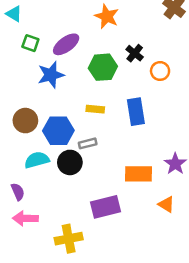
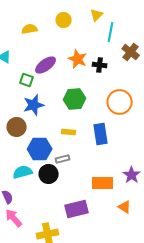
green square: (30, 43) -> (27, 80), moved
purple ellipse: (66, 44) -> (46, 65), moved
black cross: (135, 53) -> (100, 65), moved, turned -32
orange circle: (160, 71) -> (120, 102), size x1.6
brown circle: (25, 121) -> (17, 127), moved
pink arrow: (25, 218) -> (14, 218), turned 48

